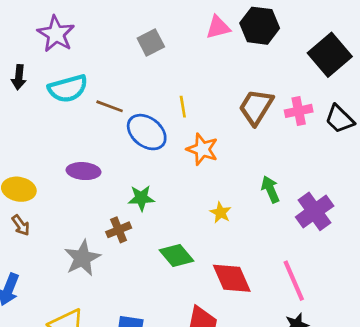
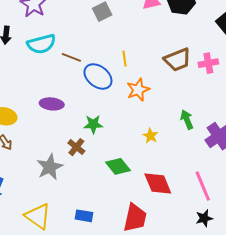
brown trapezoid: (256, 107) -> (178, 60), turned -144
orange star: (202, 149) -> (138, 90), turned 30
brown cross: (119, 230) -> (76, 147), turned -30

